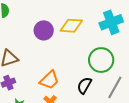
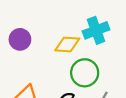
yellow diamond: (71, 26) -> (67, 44), moved

